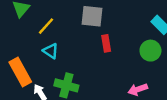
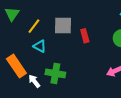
gray square: (92, 16) -> (63, 25), moved

